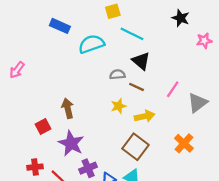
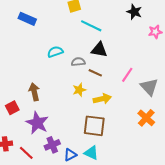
cyan semicircle: (91, 44) -> (55, 52), moved, size x0.7
black triangle: (141, 61) -> (99, 50), turned -30
gray triangle: (198, 103) -> (149, 87), turned -36
orange cross: (184, 143) -> (146, 118), moved
brown square: (135, 147) -> (94, 126), turned -30

